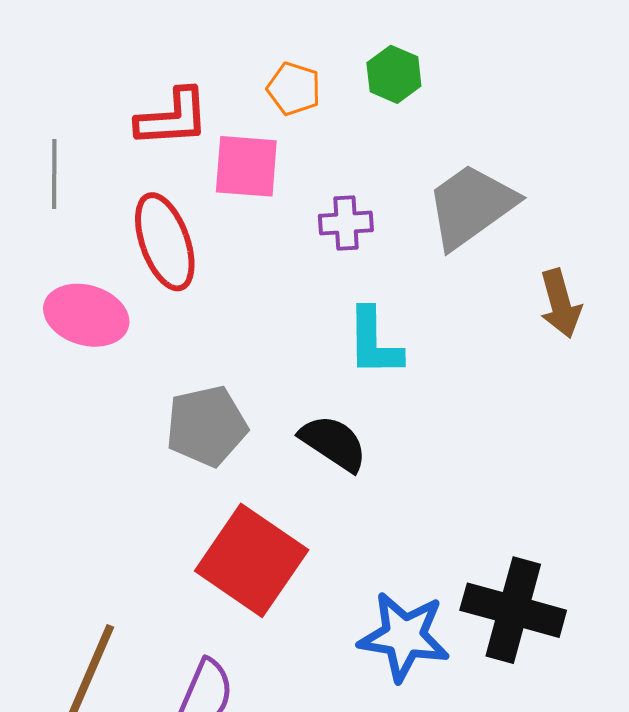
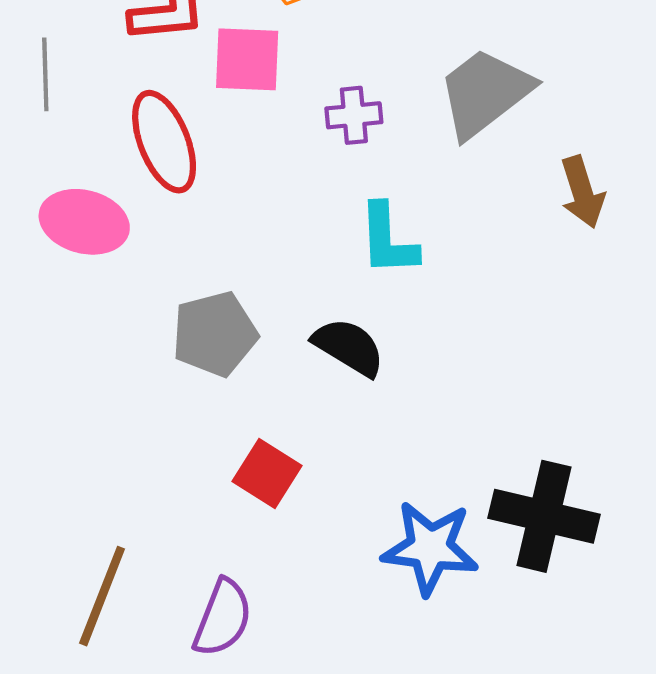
red square: (252, 560) -> (267, 474), size x0.6

